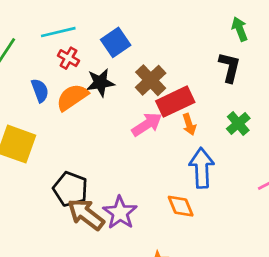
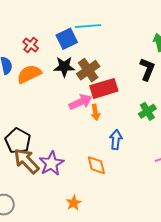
cyan line: (58, 32) -> (88, 26), moved
black star: (100, 83) -> (64, 67), moved
orange arrow: (189, 124) -> (95, 112), moved
blue arrow: (202, 168) -> (116, 140), size x0.7

